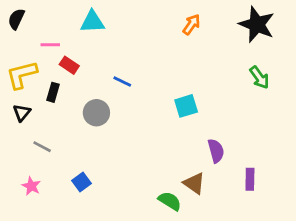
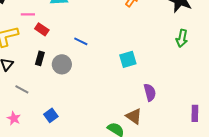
green arrow: (259, 77) -> (182, 38), turned 48
black rectangle: (53, 92) -> (40, 58), moved
purple rectangle: (250, 179) -> (195, 113), moved

